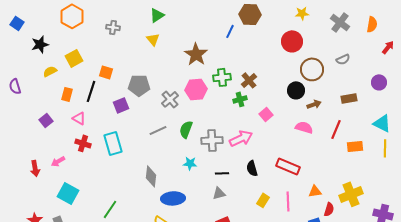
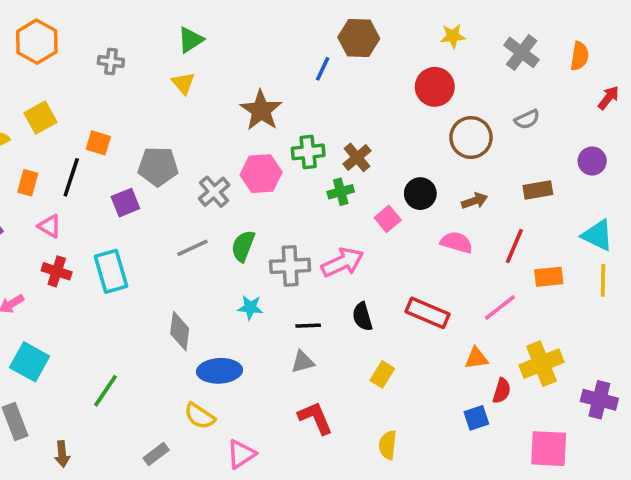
black circle: (296, 90) -> (420, 194), moved
pink line: (288, 201) -> (500, 308), moved, turned 54

